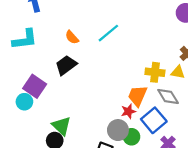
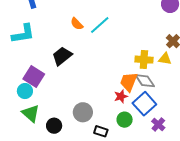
orange semicircle: (72, 37) -> (77, 24), moved
gray diamond: (168, 96) -> (145, 81), moved
green triangle: (62, 126) -> (31, 113), moved
gray circle: (118, 130) -> (83, 112), moved

